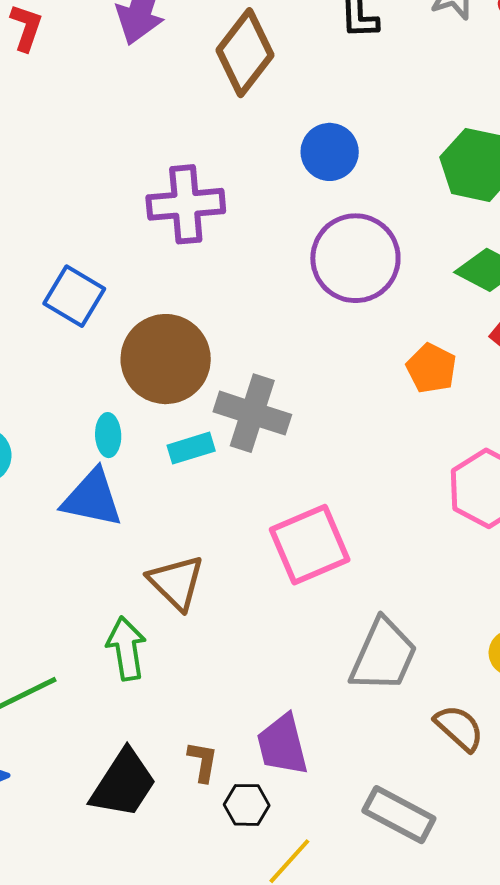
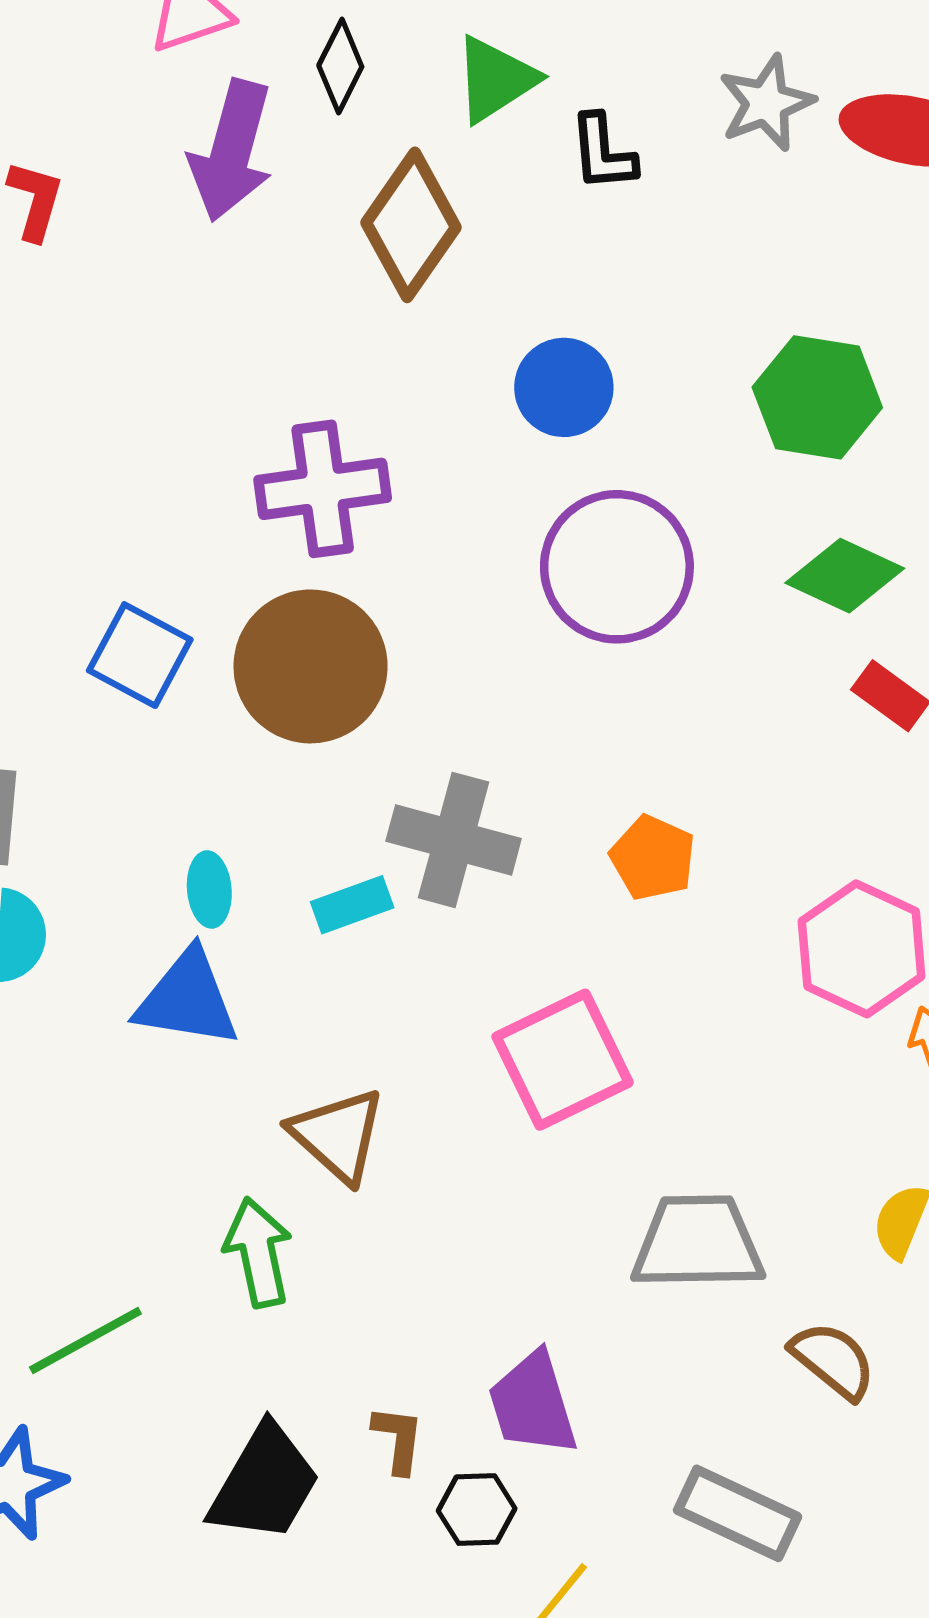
brown circle: (166, 359) -> (311, 666), moved
orange pentagon: (431, 368) -> (653, 858), moved
gray trapezoid: (383, 655) -> (698, 1243), turned -112

